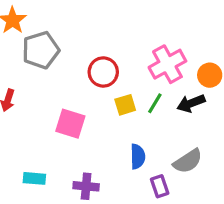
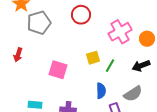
red circle: (103, 72) -> (81, 15), moved
green line: (155, 103) -> (110, 66), moved
black arrow: (191, 103) -> (141, 66), moved

